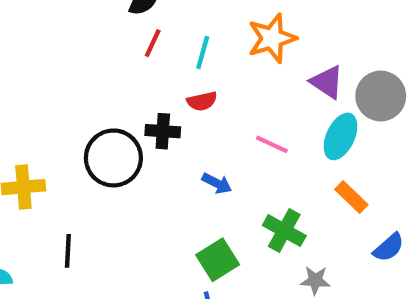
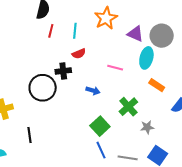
green cross: (284, 231) -> (128, 107), turned 30

